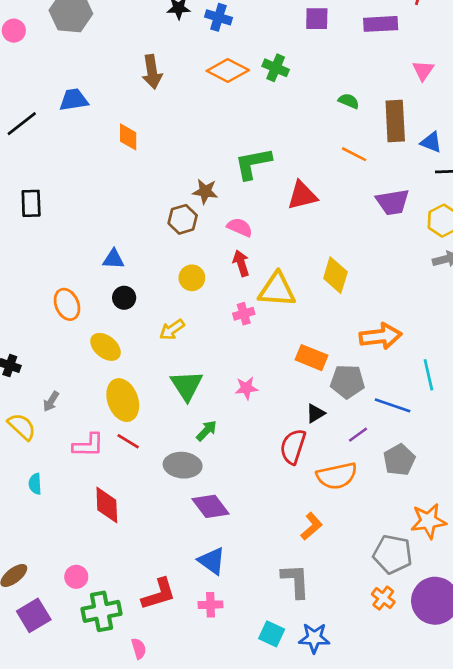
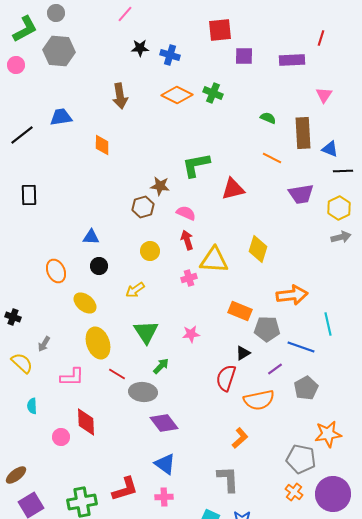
red line: (128, 441) -> (117, 374), moved
pink circle: (76, 577) -> (61, 437), moved

